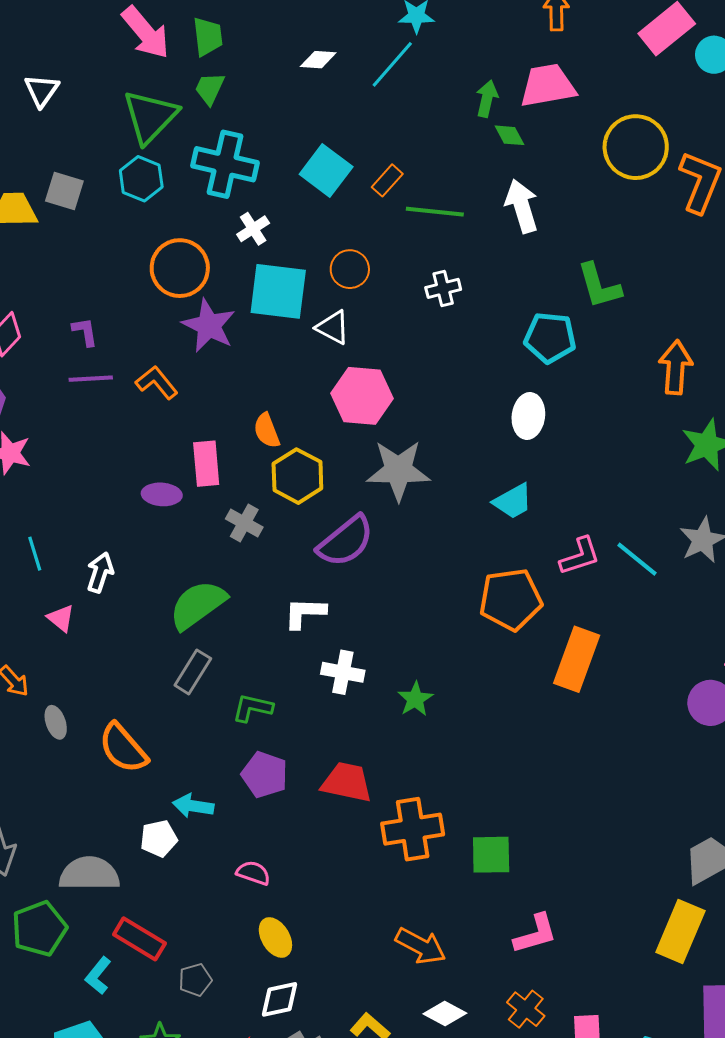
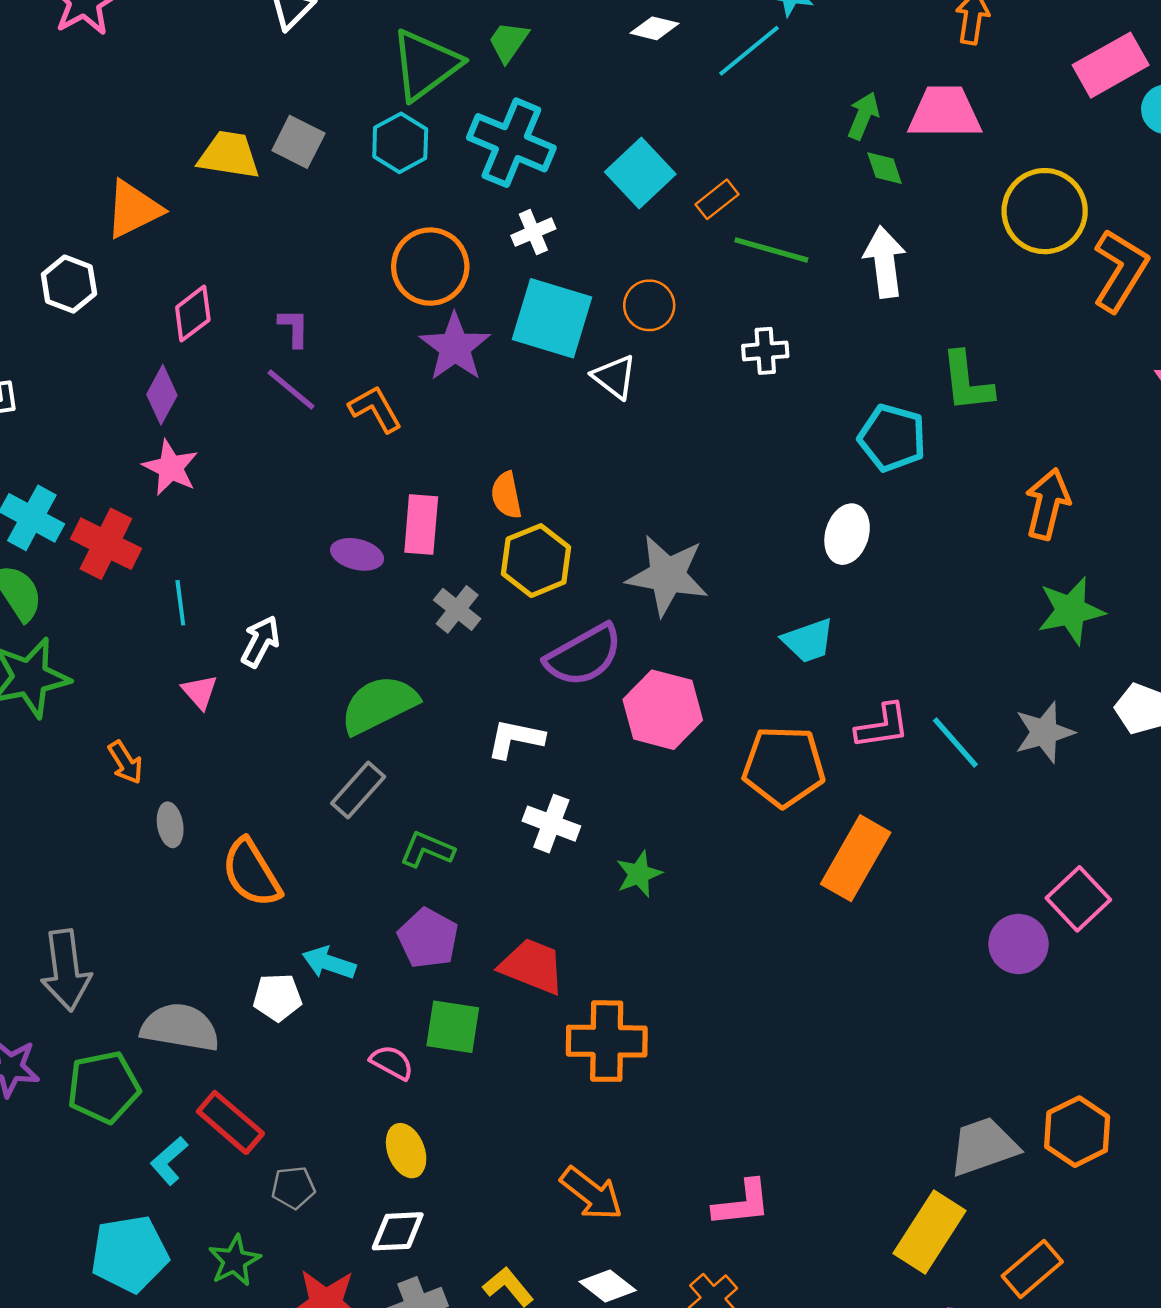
purple line: (91, 379) -> (291, 389), turned 33
pink hexagon: (362, 396) -> (663, 710), moved
green square: (491, 855) -> (453, 1027), moved

